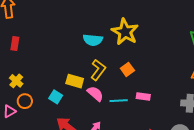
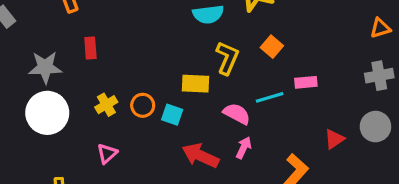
yellow cross: (16, 81) -> (106, 105), turned 32
pink semicircle: (95, 94) -> (237, 114), moved
orange circle: (25, 101) -> (143, 105), moved

